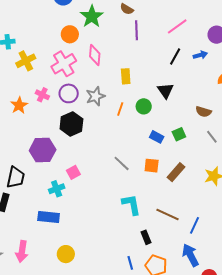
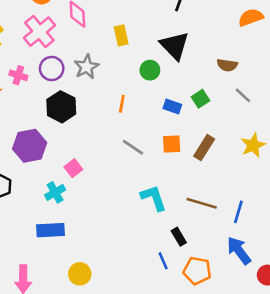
black triangle: (165, 91) -> (175, 46), size x1.4
orange line: (120, 109) -> (122, 104), moved
blue line: (130, 263) -> (163, 261), moved

